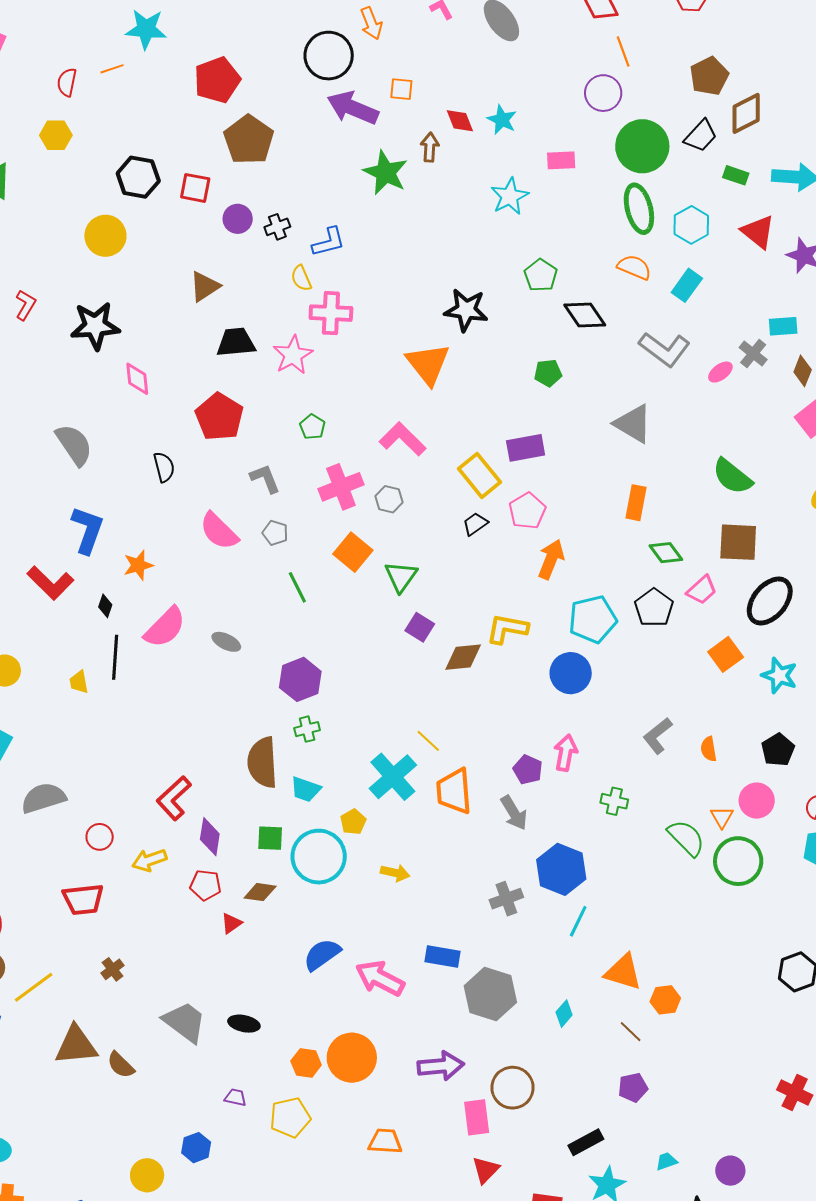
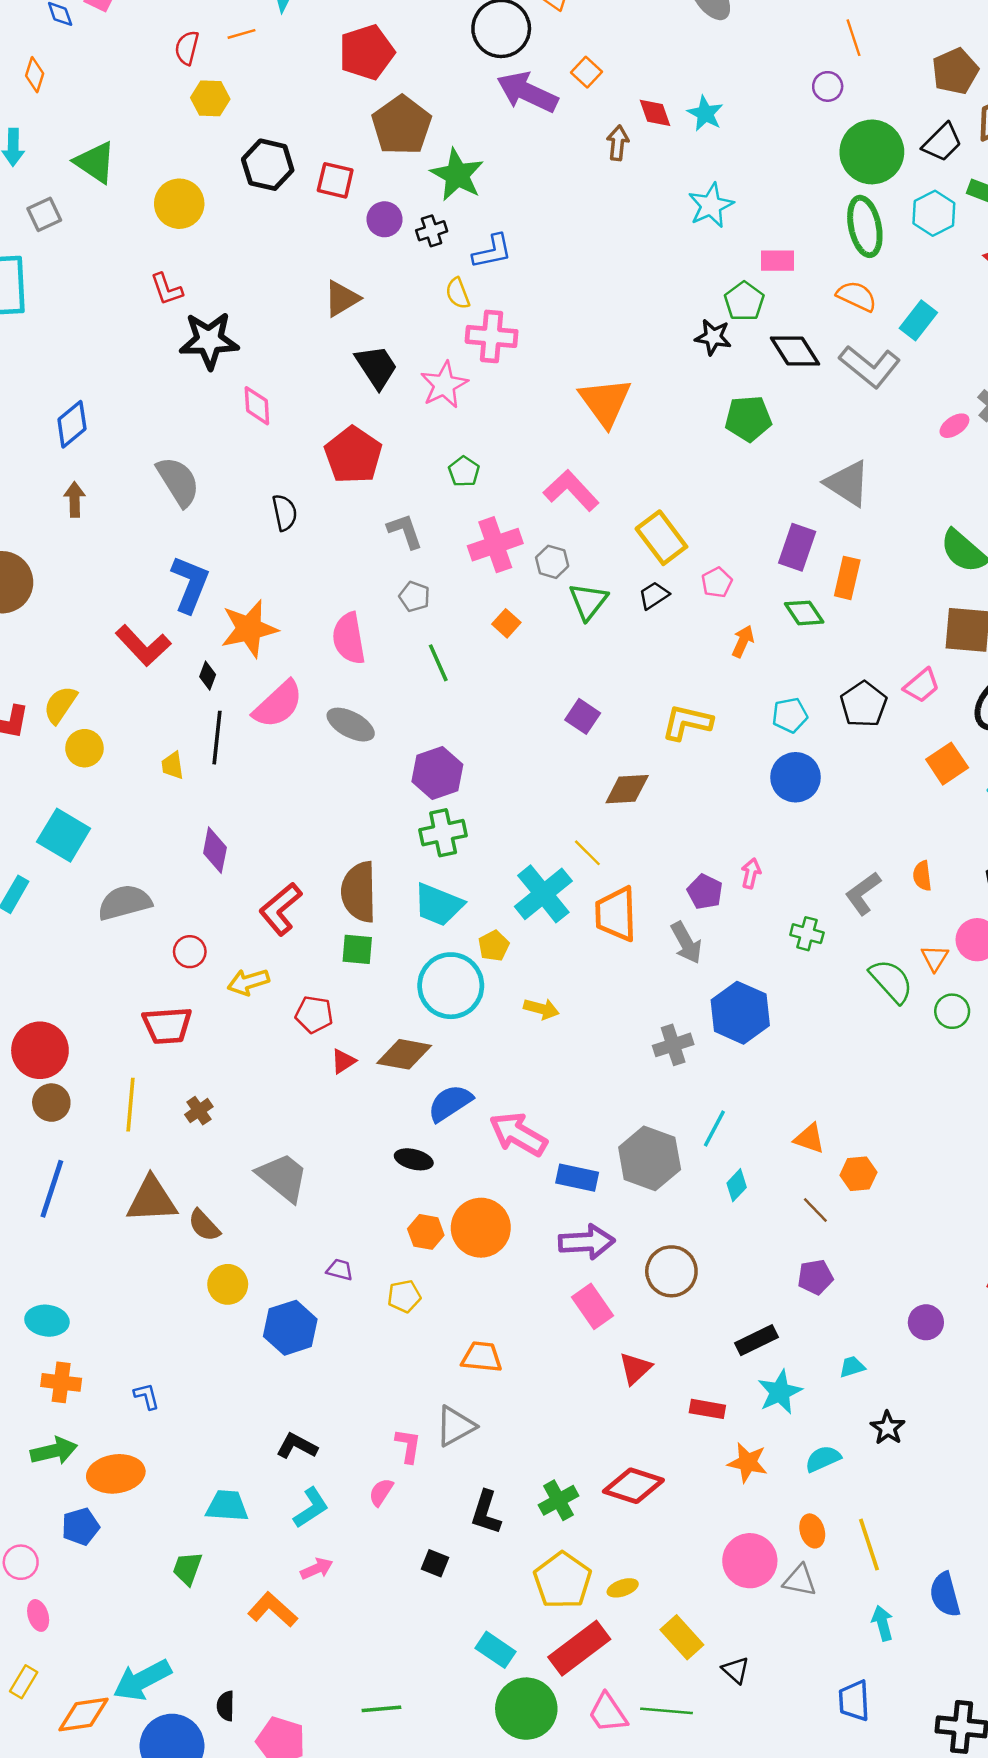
orange square: (401, 89) -> (586, 72), turned 35
purple circle: (603, 93) -> (828, 86), size x0.7
yellow hexagon: (56, 135) -> (210, 98), moved
pink rectangle: (561, 160) -> (777, 261), moved
green star: (386, 173) -> (457, 175), moved
cyan hexagon: (691, 225) -> (934, 213), moved
yellow circle: (105, 236) -> (179, 204), moved
red L-shape: (25, 305) -> (167, 289), moved, turned 128
black star: (466, 310) -> (713, 337), moved, size x0.7
black trapezoid: (236, 342) -> (376, 367), turned 60
gray L-shape: (665, 349) -> (870, 366), moved
green pentagon: (548, 373) -> (748, 419), size x1.4
purple rectangle: (526, 448) -> (797, 547), moved, turned -63
pink pentagon: (527, 511) -> (717, 582), size x0.7
pink semicircle: (219, 531) -> (349, 638), moved, turned 33
orange square: (353, 552) -> (506, 623), size x0.6
green diamond: (666, 553) -> (804, 613), moved
orange arrow: (551, 559) -> (743, 641), size x0.7
orange star: (138, 565) -> (249, 629), size x1.6
green triangle: (401, 577) -> (588, 601), moved
cyan pentagon: (593, 619) -> (790, 715), size x0.6
gray ellipse: (226, 642) -> (351, 725), size x1.4
brown diamond: (463, 657) -> (627, 789), moved
blue circle: (571, 673) -> (796, 777), moved
green cross: (307, 729) -> (443, 833), size x1.5
gray L-shape: (658, 736) -> (863, 893), moved
pink arrow: (566, 753) -> (751, 873), size x0.7
brown semicircle: (262, 762) -> (359, 892), moved
cyan trapezoid: (306, 789) -> (438, 905), size x1.4
purple diamond: (210, 837) -> (215, 850), moved
green square: (270, 838) -> (357, 949), moved
green circle: (738, 861) -> (952, 1011), size x0.6
brown diamond: (260, 892) -> (404, 1054), moved, size x1.4
cyan line: (578, 921) -> (714, 1129), moved
blue rectangle: (442, 957) -> (577, 1178), moved
orange triangle: (623, 972) -> (809, 1138), size x0.7
yellow line: (34, 987) -> (130, 1105), moved, turned -51
black ellipse: (244, 1024) -> (414, 1159), moved
yellow pentagon: (290, 1117) -> (404, 1296), size x0.7
pink rectangle: (477, 1117) -> (592, 1306), moved, turned -30
orange trapezoid: (385, 1141) -> (482, 1357), moved
blue hexagon: (196, 1148) -> (290, 1328), size x1.5
purple circle: (730, 1171) -> (926, 1322), moved
yellow circle: (147, 1175) -> (228, 1284), moved

